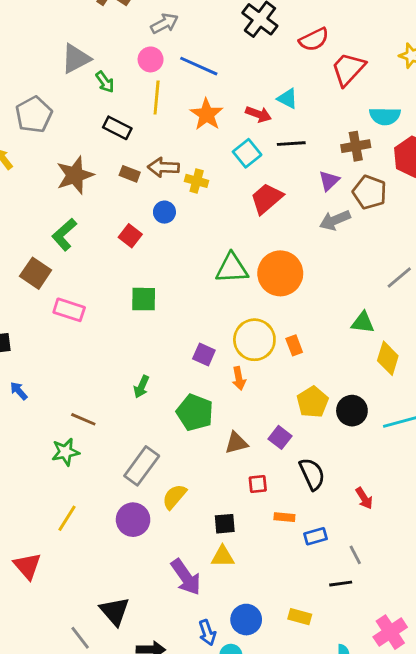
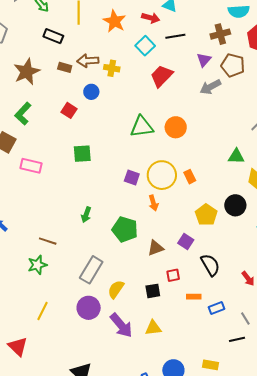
orange circle: (280, 273) -> (176, 127), size x0.7
purple square: (204, 354) -> (132, 178), moved
black circle: (352, 411) -> (235, 205), moved
black square: (225, 524) -> (153, 291), moved
purple arrow: (186, 577) -> (121, 325), moved

